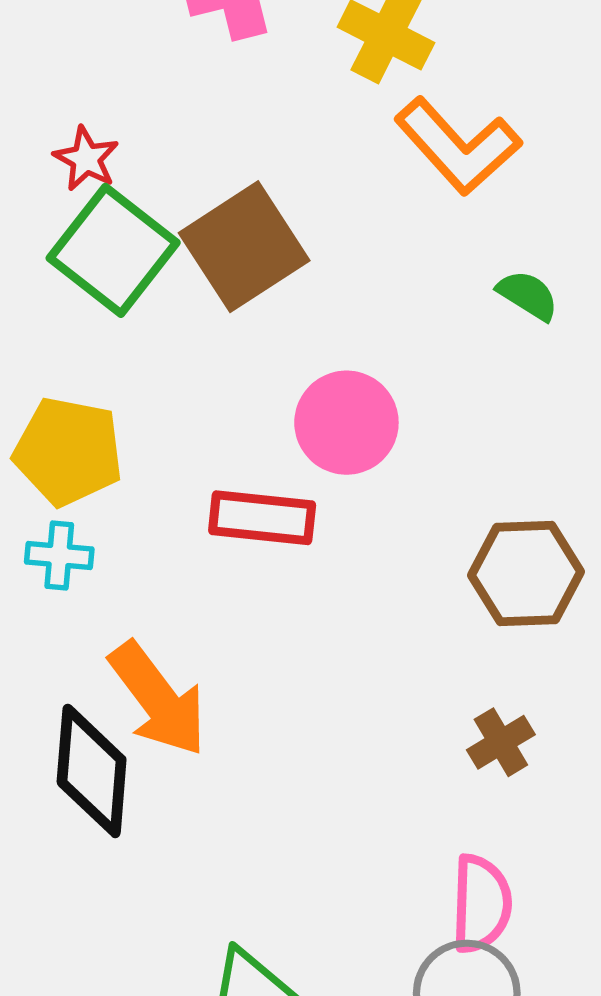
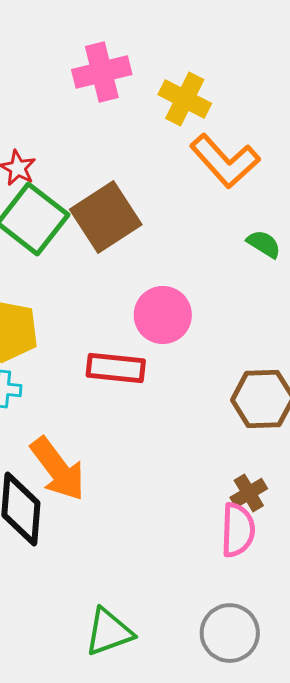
pink semicircle: (481, 904) -> (238, 530), moved

